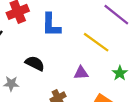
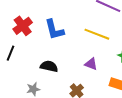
purple triangle: (81, 73) -> (91, 64), turned 40

